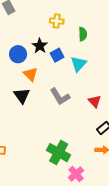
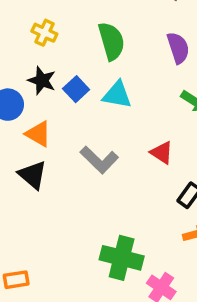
yellow cross: (57, 21) -> (44, 33), moved, turned 32
green semicircle: (83, 34) -> (111, 41), size x1.5
cyan triangle: (78, 64) -> (117, 95), turned -48

